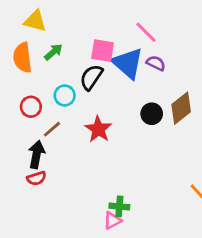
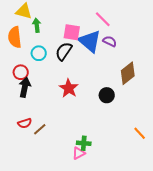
green arrow: (53, 52) -> (37, 25), moved, turned -56
cyan circle: (65, 95) -> (39, 53), moved
black circle: (152, 114) -> (107, 95), moved
brown line: (52, 129) -> (40, 129), moved
black arrow: (37, 154) -> (25, 87), moved

